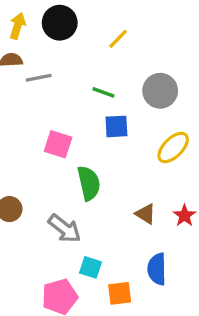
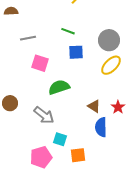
gray line: (39, 78) -> (28, 38), moved
gray circle: (160, 91) -> (109, 40), moved
green semicircle: (89, 183) -> (59, 87), turned -95
blue semicircle: (157, 269) -> (101, 127), moved

